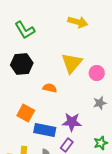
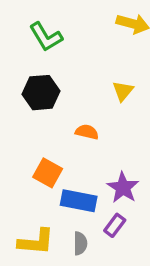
yellow triangle: (72, 63) -> (123, 91), size x0.6
purple star: (72, 122) -> (123, 188), turned 30

